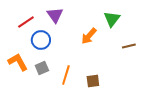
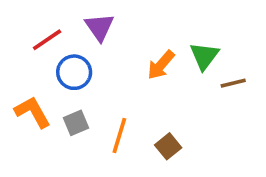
green triangle: (112, 19) -> (204, 56), moved
brown square: (93, 81) -> (168, 146), turned -32

